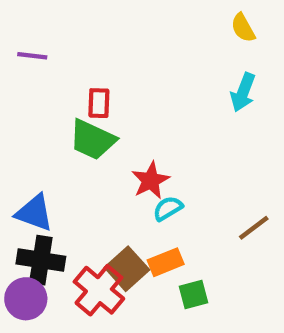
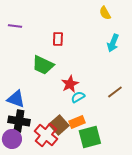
yellow semicircle: (243, 28) -> (105, 13), moved
red rectangle: (99, 103) -> (58, 39), moved
brown line: (254, 228) -> (115, 92), moved
green square: (194, 294) -> (90, 137), size x1.6

